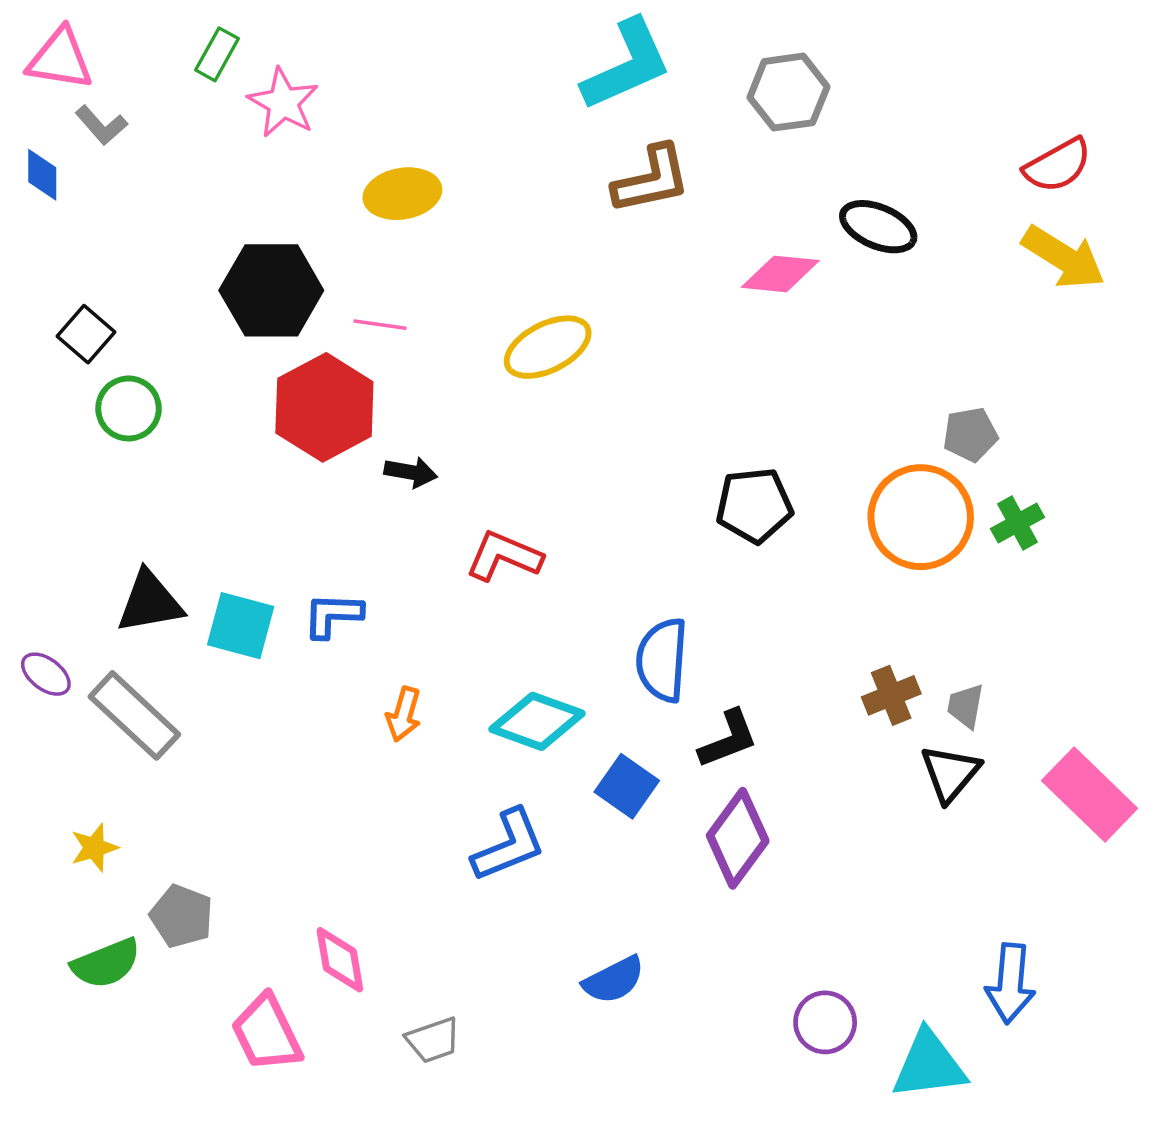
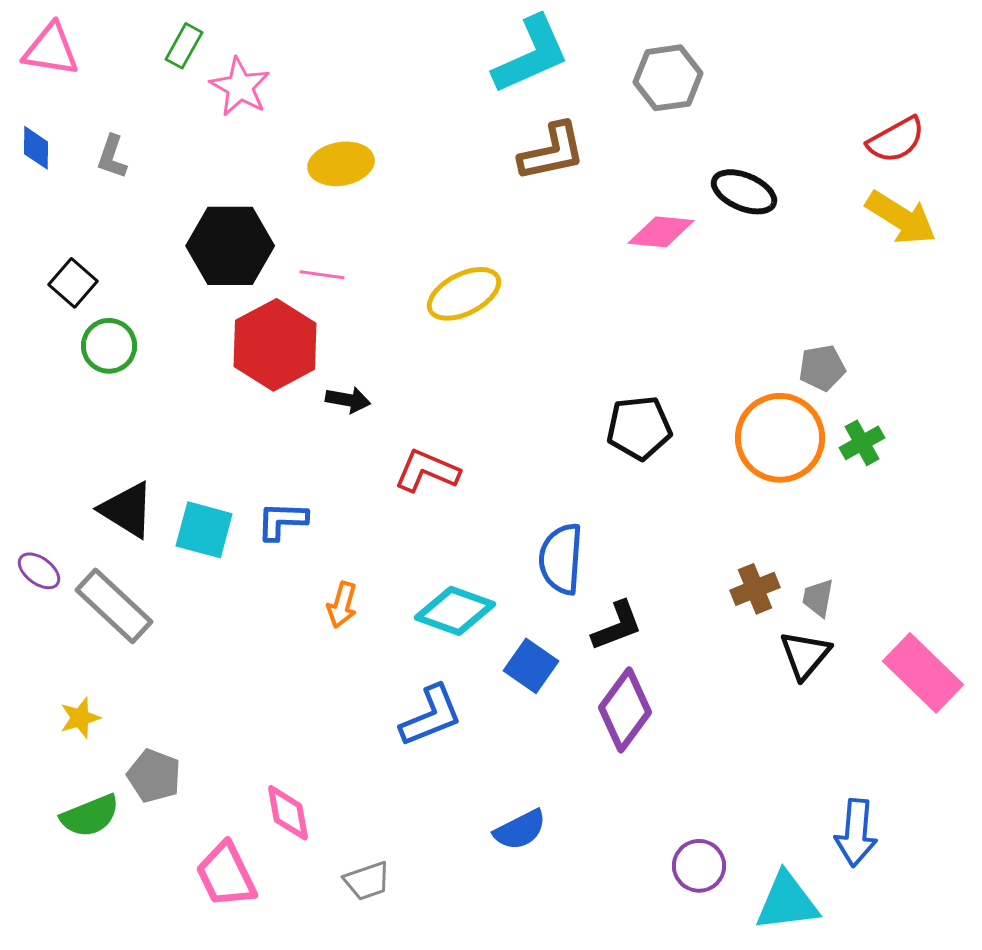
gray L-shape: (101, 125) -> (112, 157), moved, turned 60
black triangle: (150, 602) -> (127, 510), turned 42

